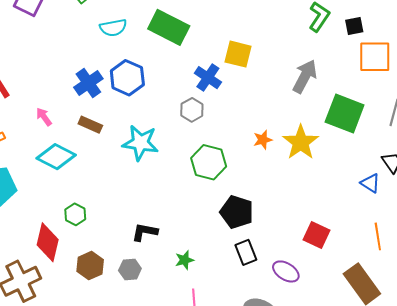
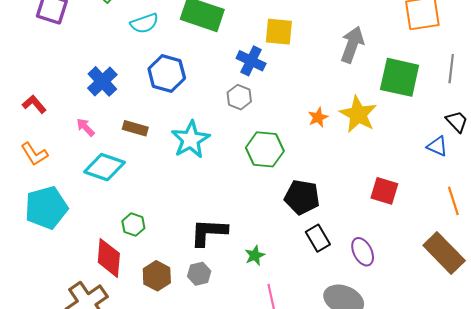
blue cross: (88, 83) -> (102, 81), moved
cyan star: (140, 143) -> (191, 140), turned -30
black L-shape: (145, 232) -> (209, 232), size x1.4
red square: (317, 235) -> (384, 191), moved
purple ellipse: (286, 271) -> (363, 252), turned 40

